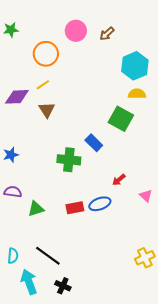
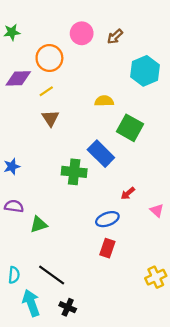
yellow semicircle: (137, 94) -> (104, 101), moved
purple diamond: (17, 97) -> (18, 78), moved
blue rectangle: (94, 143) -> (101, 154), size x1.4
red rectangle: (75, 208) -> (107, 248), moved, turned -60

